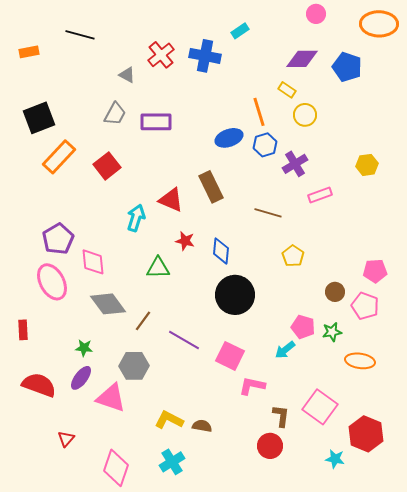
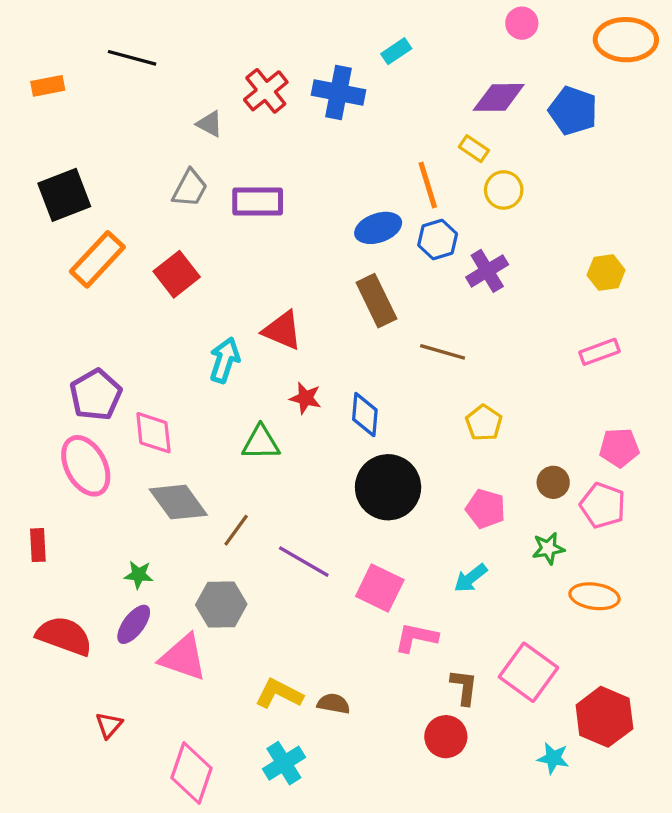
brown rectangle: (211, 187) -> (376, 301), moved
pink rectangle: (320, 195) -> (599, 352), moved
pink pentagon: (303, 327) -> (485, 509), moved

